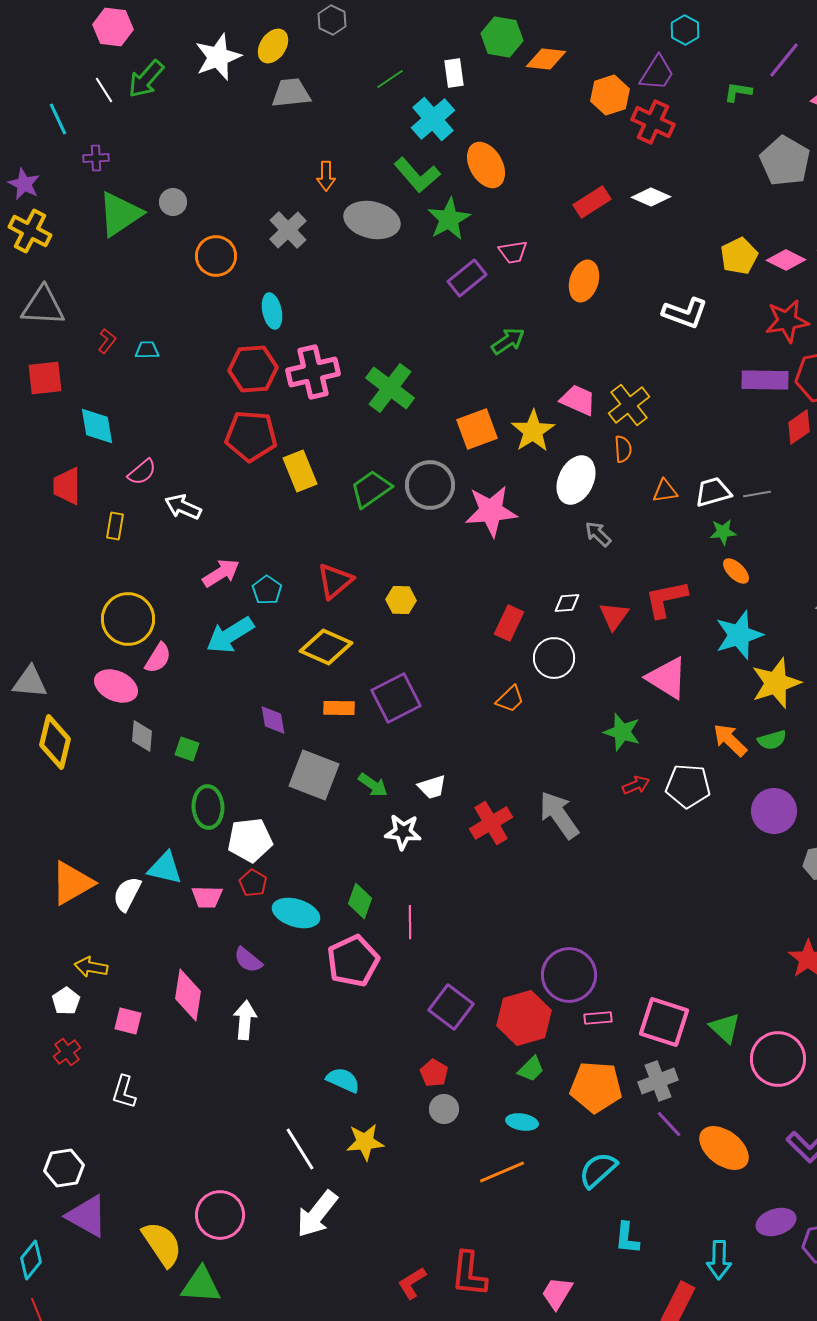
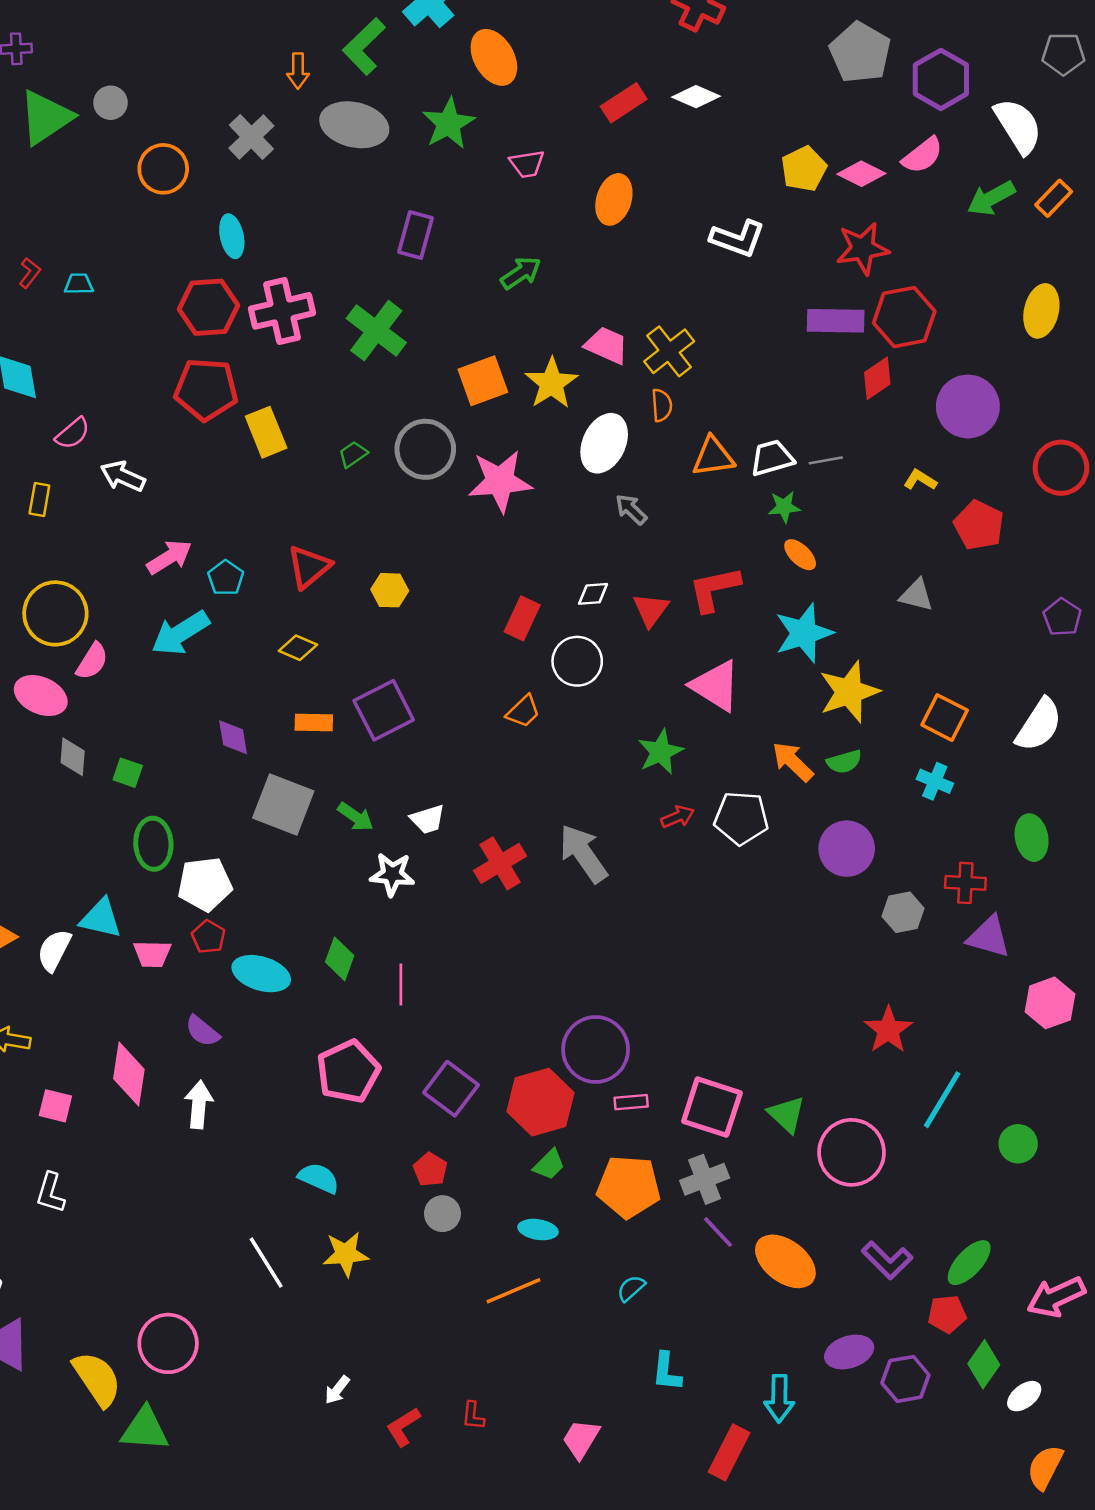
green L-shape: (417, 175) -> (364, 46), moved, turned 87
purple rectangle: (467, 278) -> (416, 235), moved, turned -36
green trapezoid: (371, 489) -> (353, 454), size x0.6
orange triangle: (665, 491) -> (713, 457), size x1.4
yellow diamond: (326, 647) -> (298, 648), size x0.6
green star: (622, 732) -> (660, 752), turned 30
pink pentagon: (353, 961) -> (348, 1072), moved
cyan semicircle: (598, 1170) -> (631, 1288), size x0.6
white arrow: (317, 1214) -> (337, 1390), moved, size x0.5
red L-shape: (469, 1274) -> (473, 1416), size x0.5

